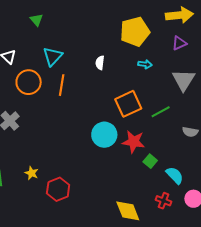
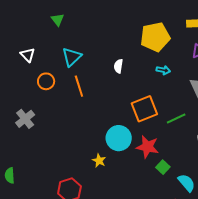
orange circle: (29, 82) -> (46, 81), size x0.7
orange line: (62, 85) -> (79, 86), turned -30
yellow star: (32, 173) -> (99, 161), moved

